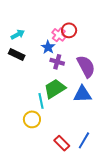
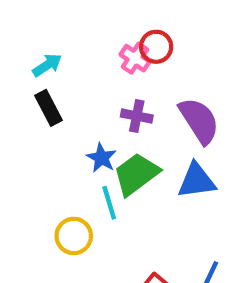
blue star: (48, 47) -> (101, 158), moved
black rectangle: (17, 54) -> (48, 108), turned 42
yellow circle: (32, 119) -> (74, 236), moved

